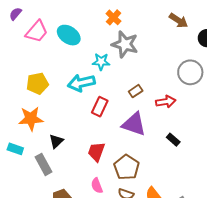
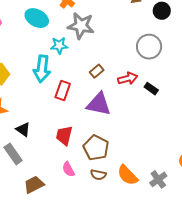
cyan ellipse: (69, 35) -> (37, 18), moved
cyan arrow: (81, 83) -> (42, 69), turned -64
black rectangle: (173, 140) -> (151, 89), moved
black triangle: (56, 141) -> (23, 130), turned -35

